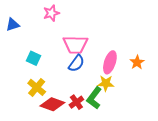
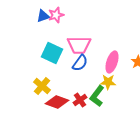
blue triangle: (13, 25) -> (43, 16), moved
cyan square: (34, 58) -> (52, 53), moved, size x1.5

